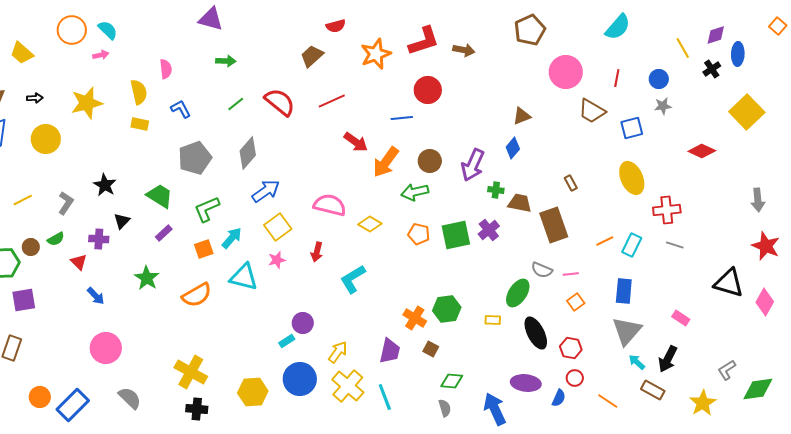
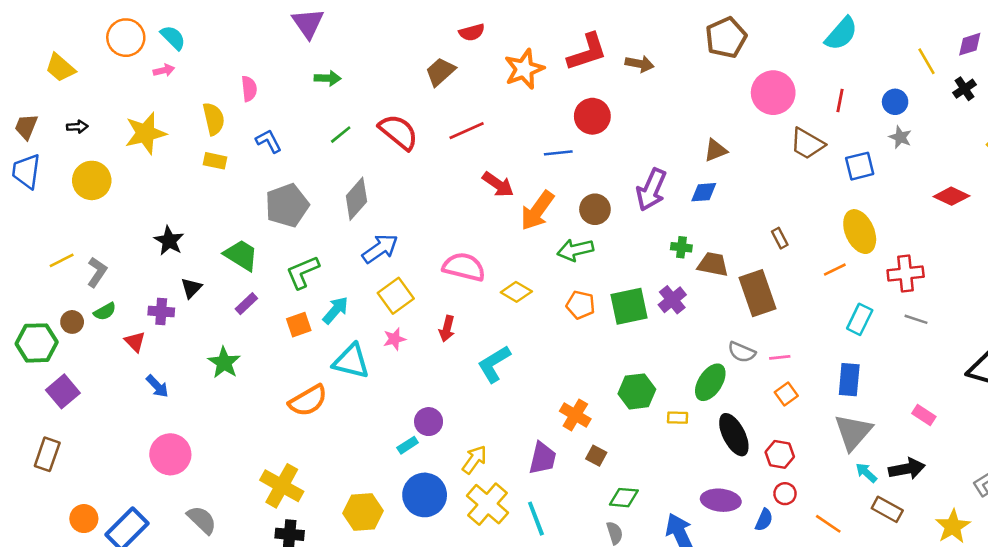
purple triangle: (211, 19) -> (308, 23), turned 40
gray star: (663, 106) -> (900, 137), turned 30
blue diamond: (513, 148) -> (704, 192), turned 45
purple arrow: (473, 165) -> (651, 190), moved
gray L-shape: (66, 203) -> (97, 272), moved
orange line: (605, 241) -> (835, 270), moved
orange semicircle: (197, 295) -> (308, 401), moved
purple square: (24, 300) -> (63, 391), turned -30
green hexagon: (447, 309) -> (637, 391), moved
black arrow: (668, 359) -> (907, 469), turned -128

